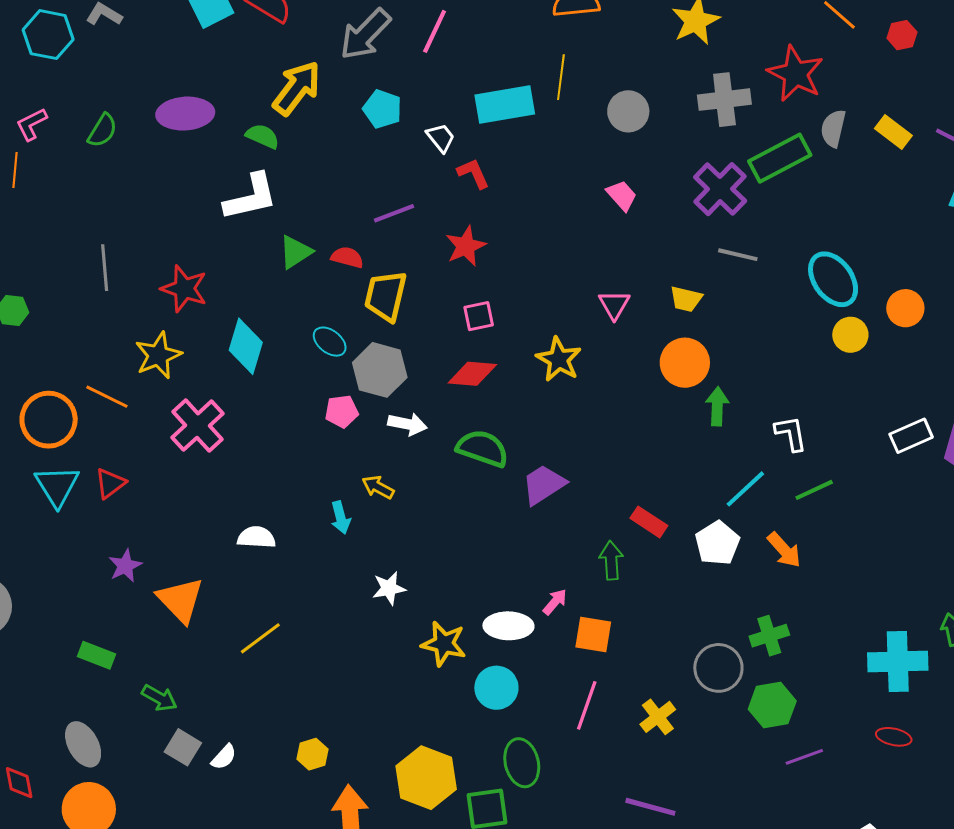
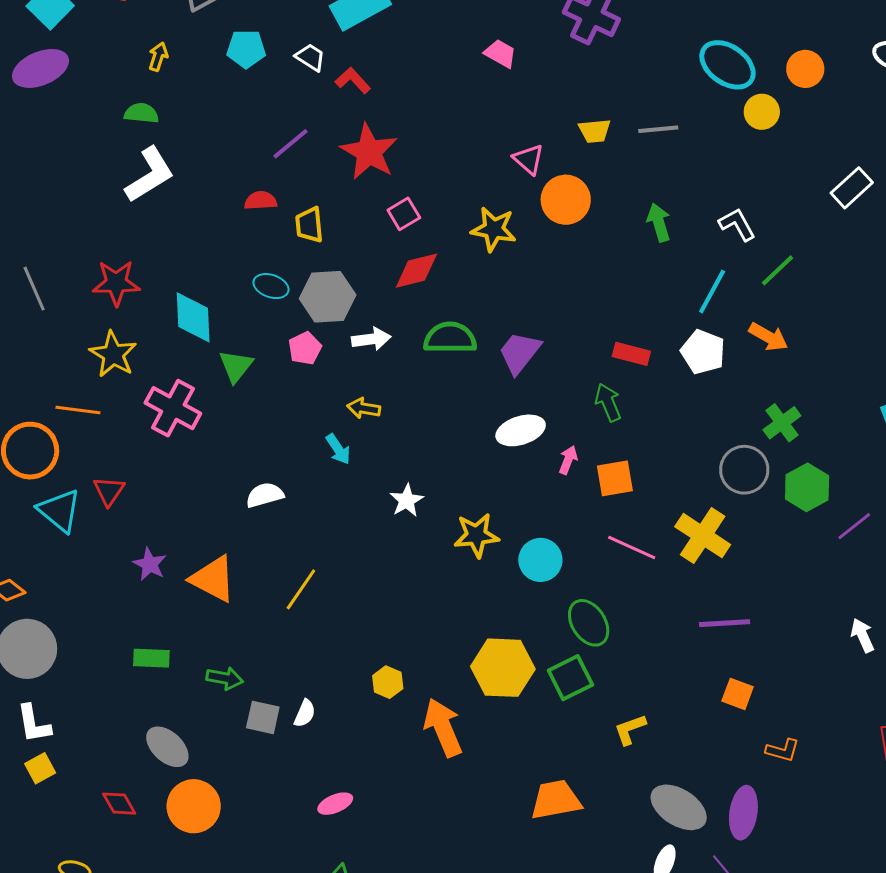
yellow arrow: (297, 88) -> (158, 57), size x0.5
purple ellipse: (185, 114) -> (40, 68), moved
red star: (466, 246) -> (369, 152), size x1.4
green triangle: (296, 252) -> (236, 366), moved
gray line: (738, 255) -> (658, 129), moved
yellow trapezoid: (386, 296) -> (309, 225), size x0.7
orange circle: (685, 363) -> (566, 200), moved
white ellipse: (508, 626) -> (521, 430), moved
pink line: (587, 705) -> (632, 548), turned -66
yellow cross: (658, 717) -> (703, 536), size x1.5

